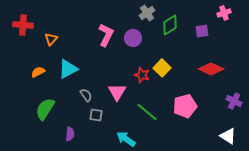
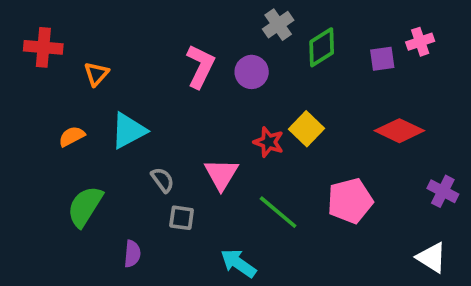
pink cross: (224, 13) -> (420, 42), moved

